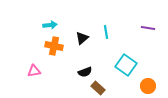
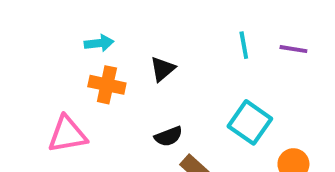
cyan line: (106, 32) -> (244, 45), moved
pink triangle: (34, 71) -> (67, 134), size x1.5

